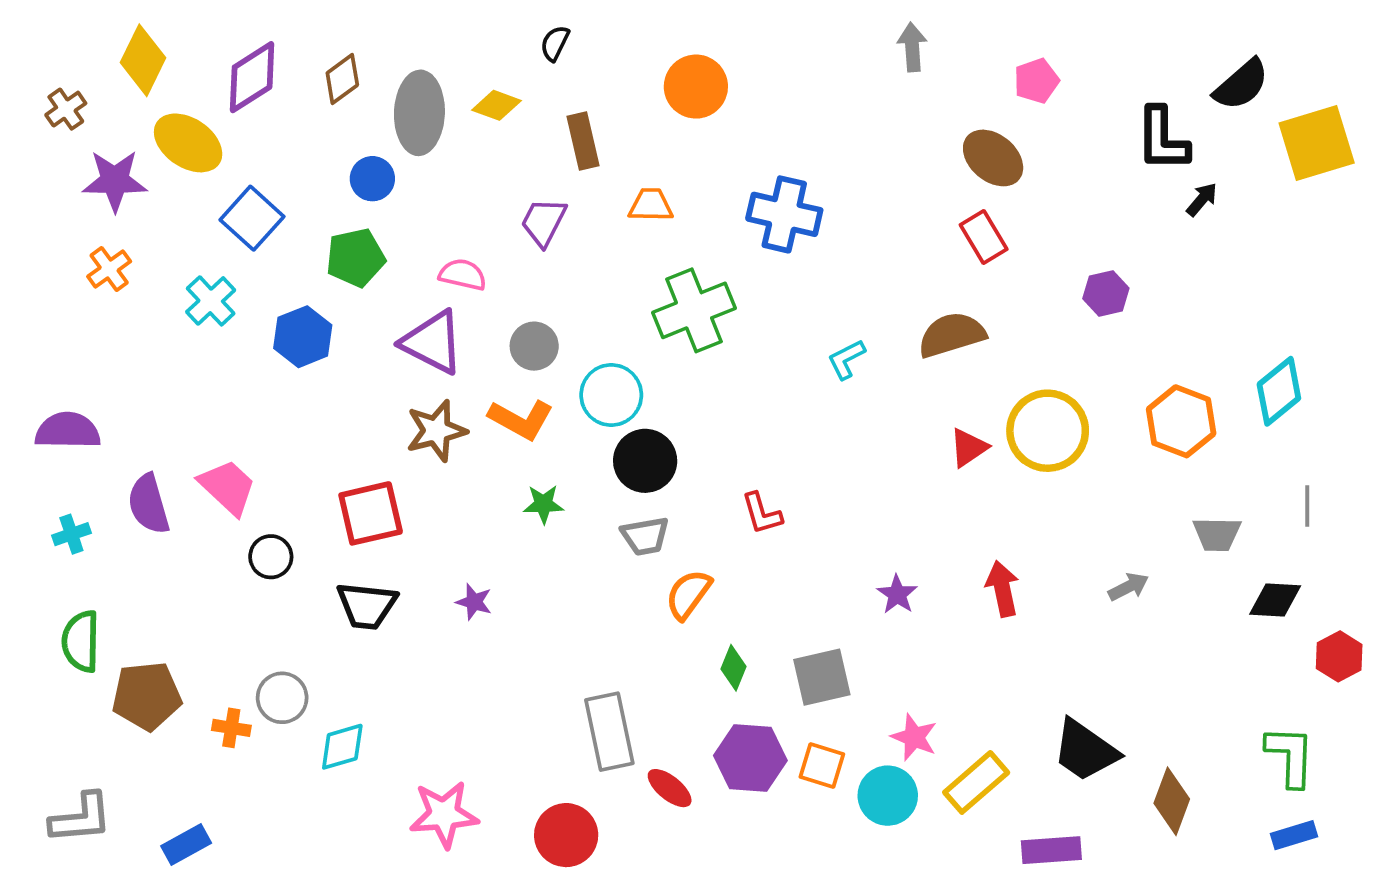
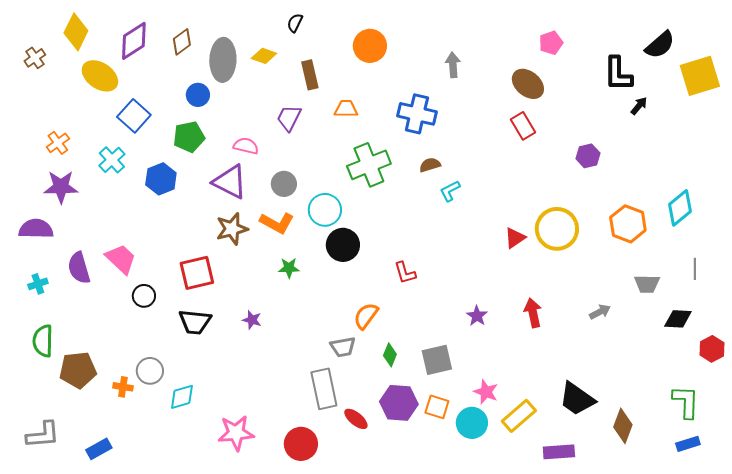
gray arrow: (912, 47) -> (453, 65), moved
purple star: (115, 181) -> (61, 187), moved
brown semicircle: (952, 335) -> (430, 165), moved, size x0.6
gray trapezoid: (645, 536) -> (343, 347), moved

